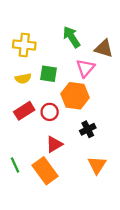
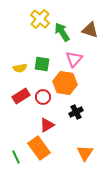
yellow cross: (24, 45) -> (40, 19), moved, turned 36
brown triangle: (104, 48) -> (90, 30), moved
green line: (15, 165) -> (16, 157), moved
orange triangle: (97, 165) -> (85, 153), moved

